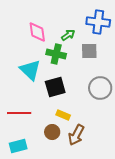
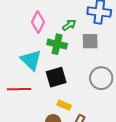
pink diamond: (37, 32) -> (38, 22), turned 35
red line: (19, 113) -> (19, 89), moved

